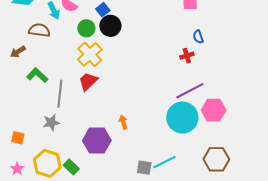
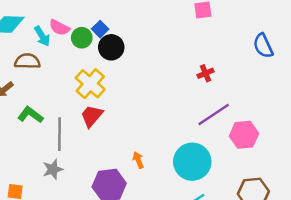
green circle: (86, 28) -> (82, 38), moved
blue semicircle: (198, 37) -> (263, 46), moved, size x1.5
cyan circle: (182, 117) -> (192, 162), moved

